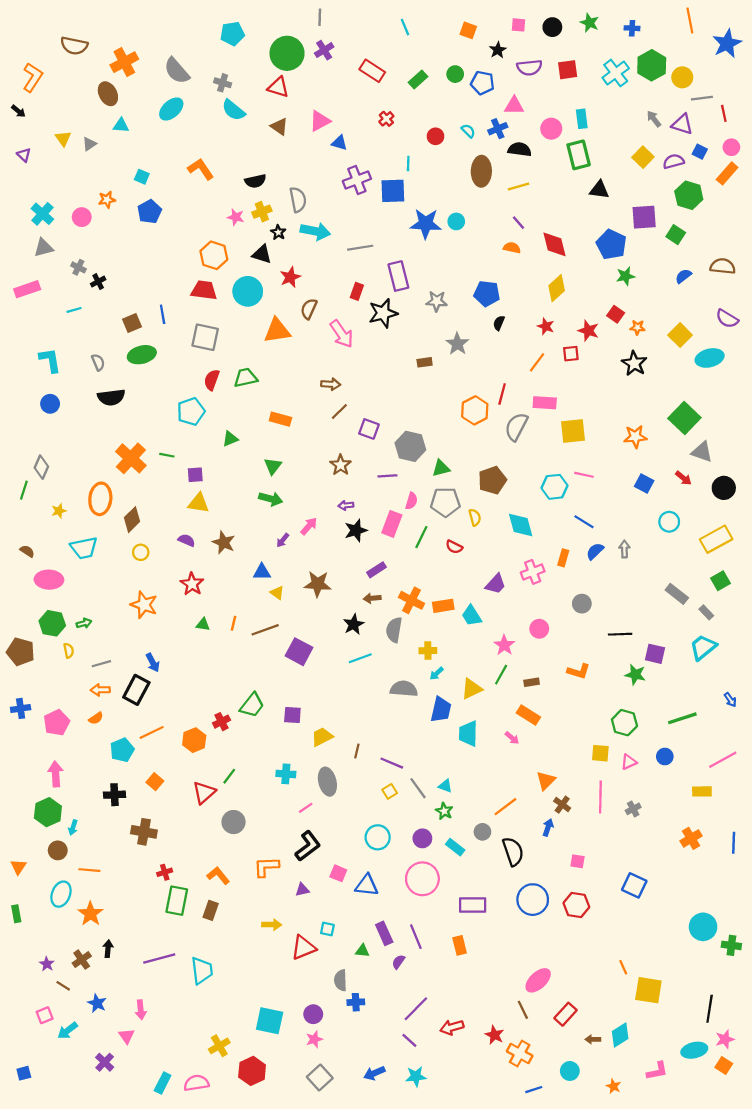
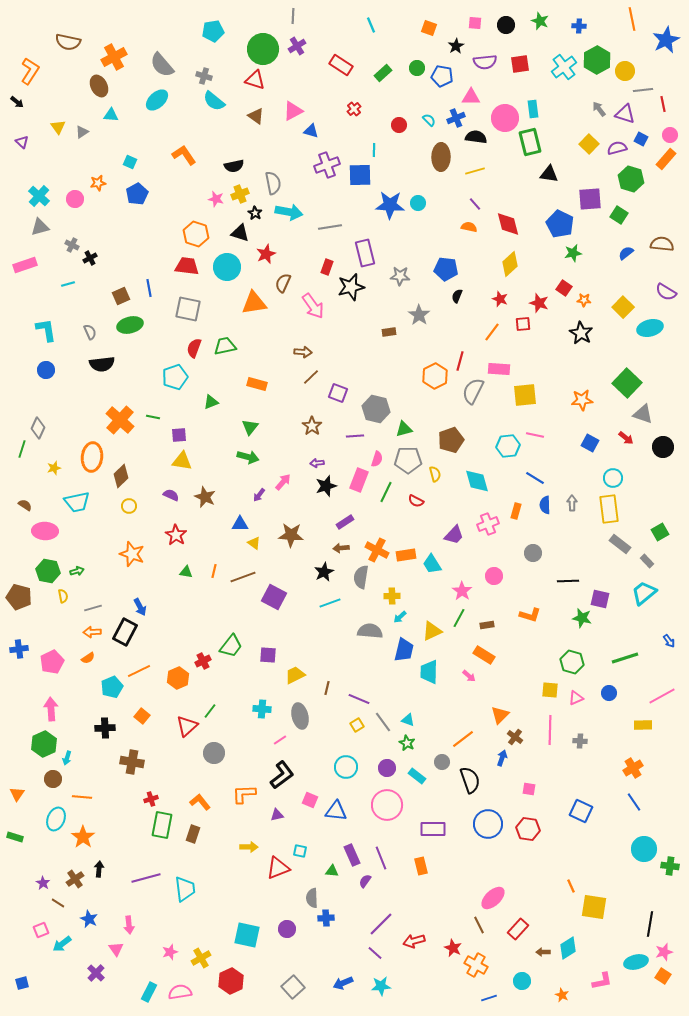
pink circle: (551, 129) -> (505, 118), size x1.4
yellow rectangle: (716, 539) -> (609, 509), moved, turned -68
blue semicircle: (595, 551) -> (545, 505), turned -48
gray cross: (633, 809) -> (580, 741), turned 32
blue line: (734, 843) -> (634, 802), moved, turned -36
green rectangle: (16, 914) -> (15, 837), turned -63
pink star: (314, 1039) -> (170, 952), moved

